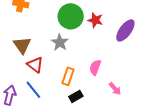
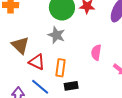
orange rectangle: (68, 76) -> (60, 68), moved
black rectangle: (76, 96) -> (71, 86), moved, turned 32

